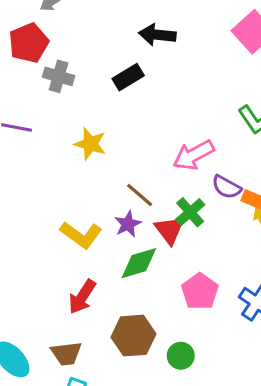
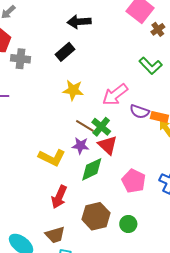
yellow star: (90, 144) -> (73, 90), moved
green cross: (190, 212) -> (101, 127), moved
purple star: (128, 224) -> (81, 146), turned -30

